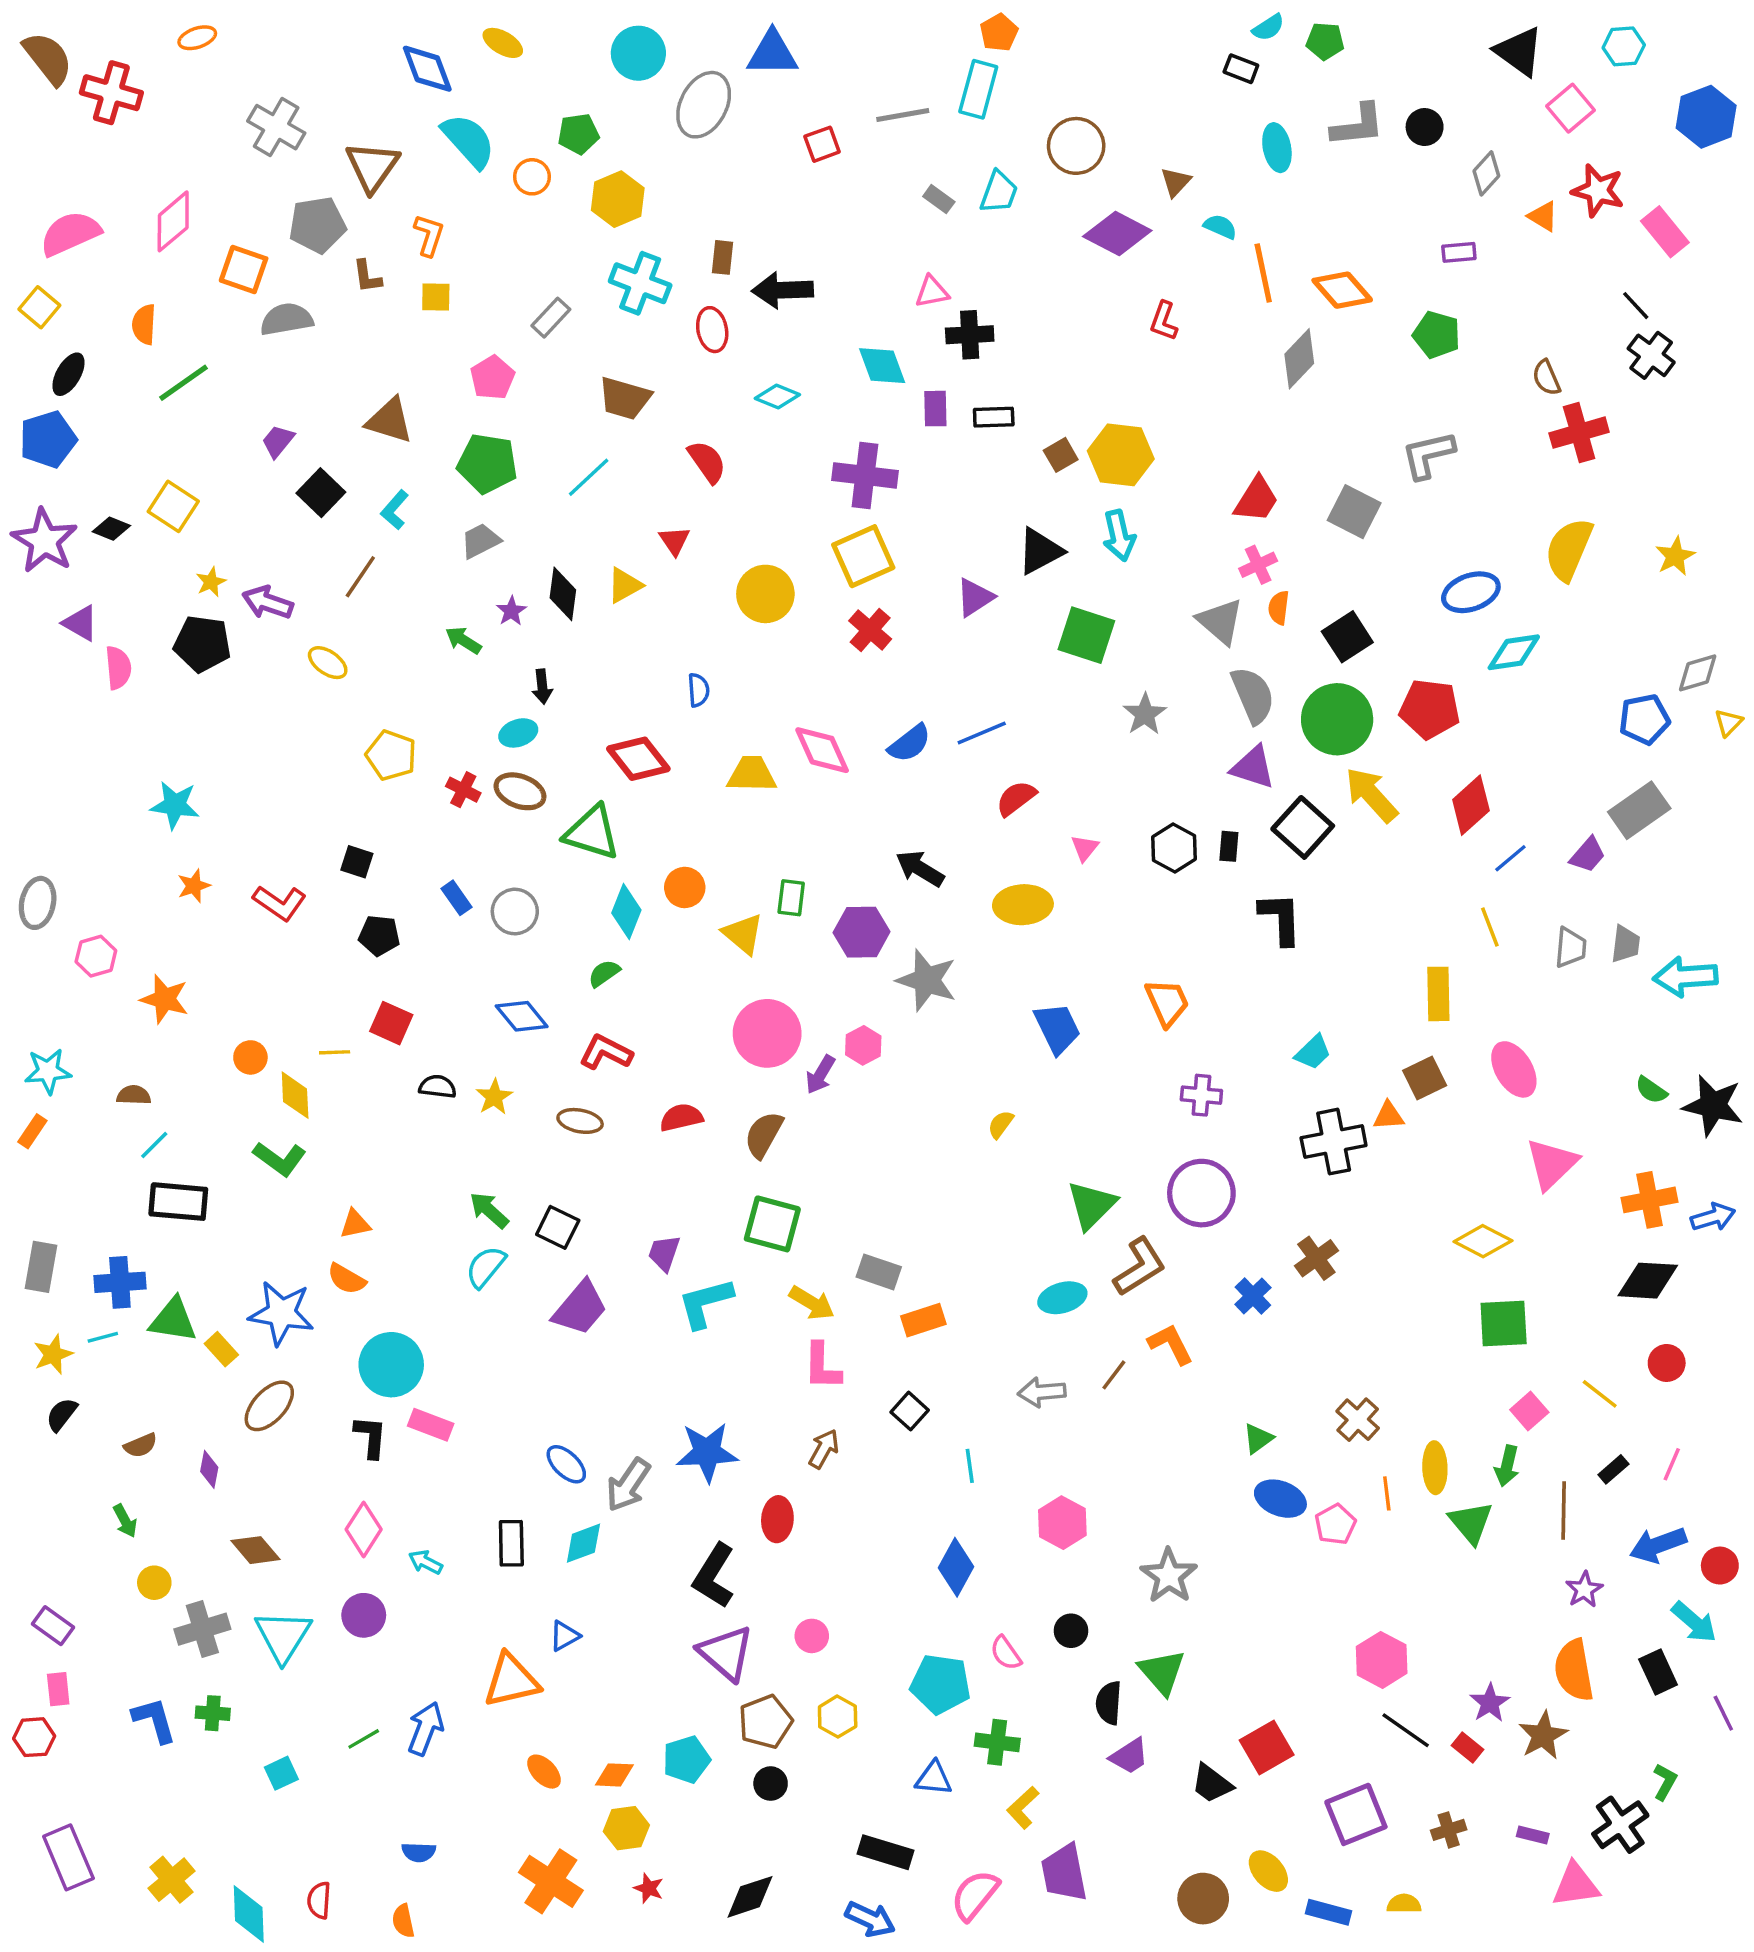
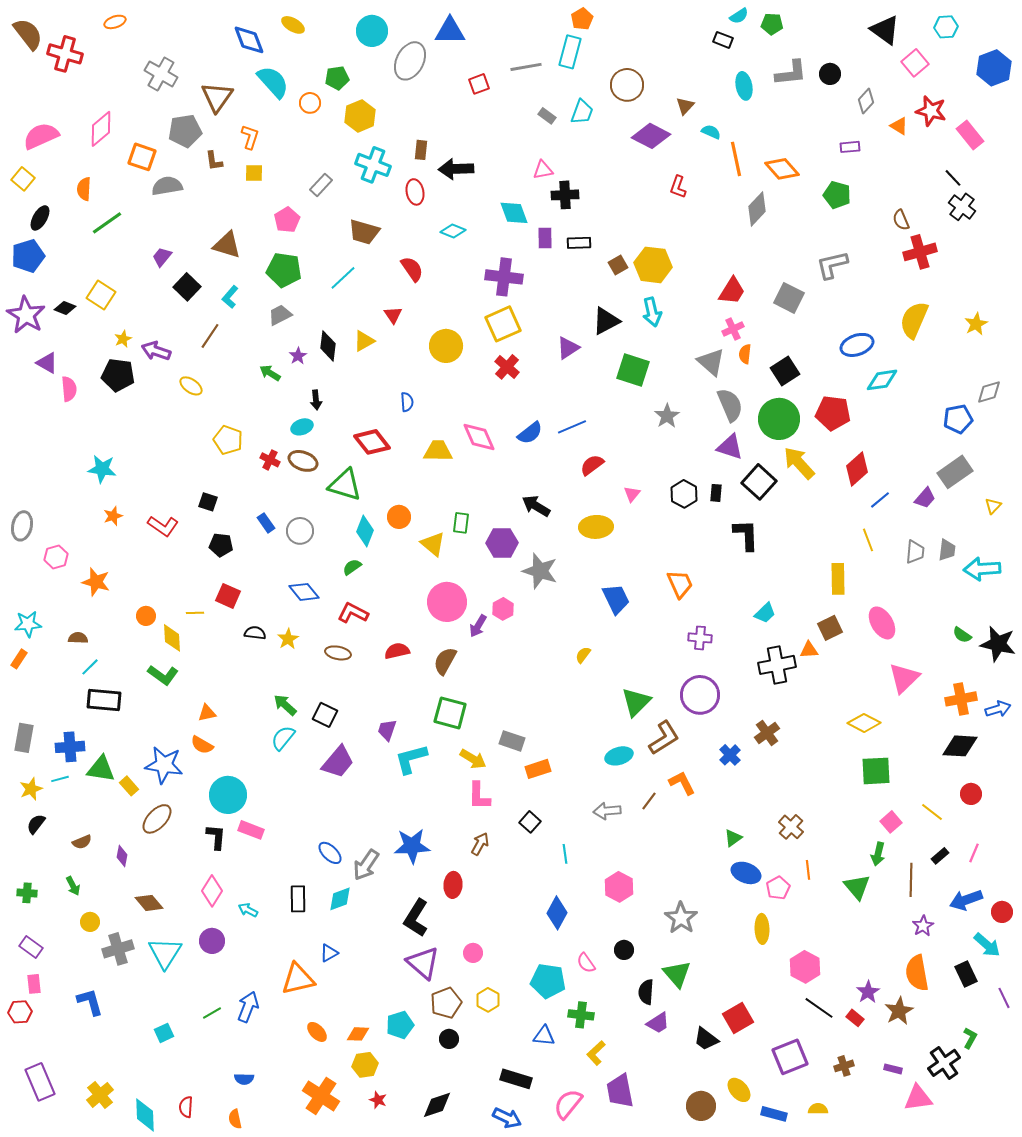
yellow triangle: (1728, 723) -> (993, 506), moved
yellow ellipse: (1435, 1468) -> (762, 929), moved
green cross: (213, 1713) -> (27, 893), moved

